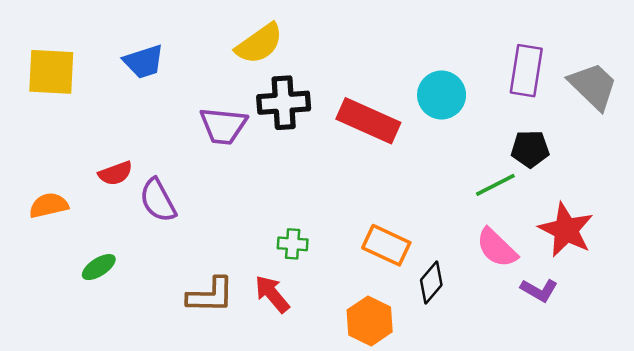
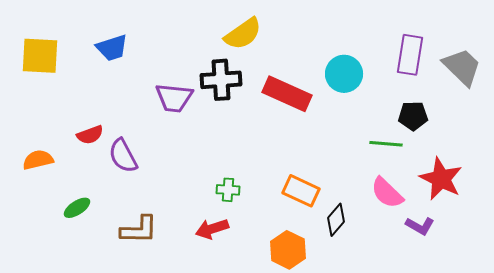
yellow semicircle: (259, 44) -> (243, 34), moved
green line: (495, 185) -> (386, 144), turned 32
red arrow: (272, 294) -> (212, 229), turned -68
brown L-shape: (210, 295) -> (139, 230), moved

